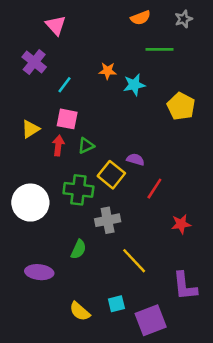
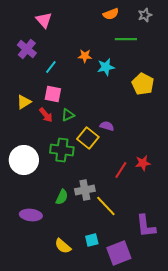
red arrow: (58, 146) -> (46, 115), turned 133
red line: (154, 189) -> (121, 170), moved
gray cross: (108, 220) -> (85, 190), moved
red star: (181, 224) -> (143, 163), moved

